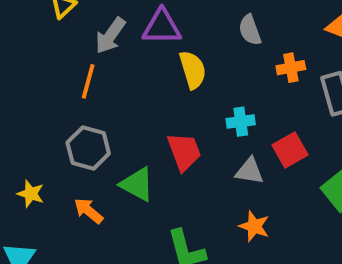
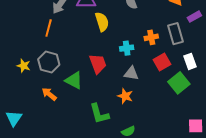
orange cross: (291, 68) -> (151, 37), moved
red square: (290, 150) -> (162, 62), moved
yellow star: (31, 194) -> (24, 66), moved
orange star: (254, 226) -> (125, 96), moved

